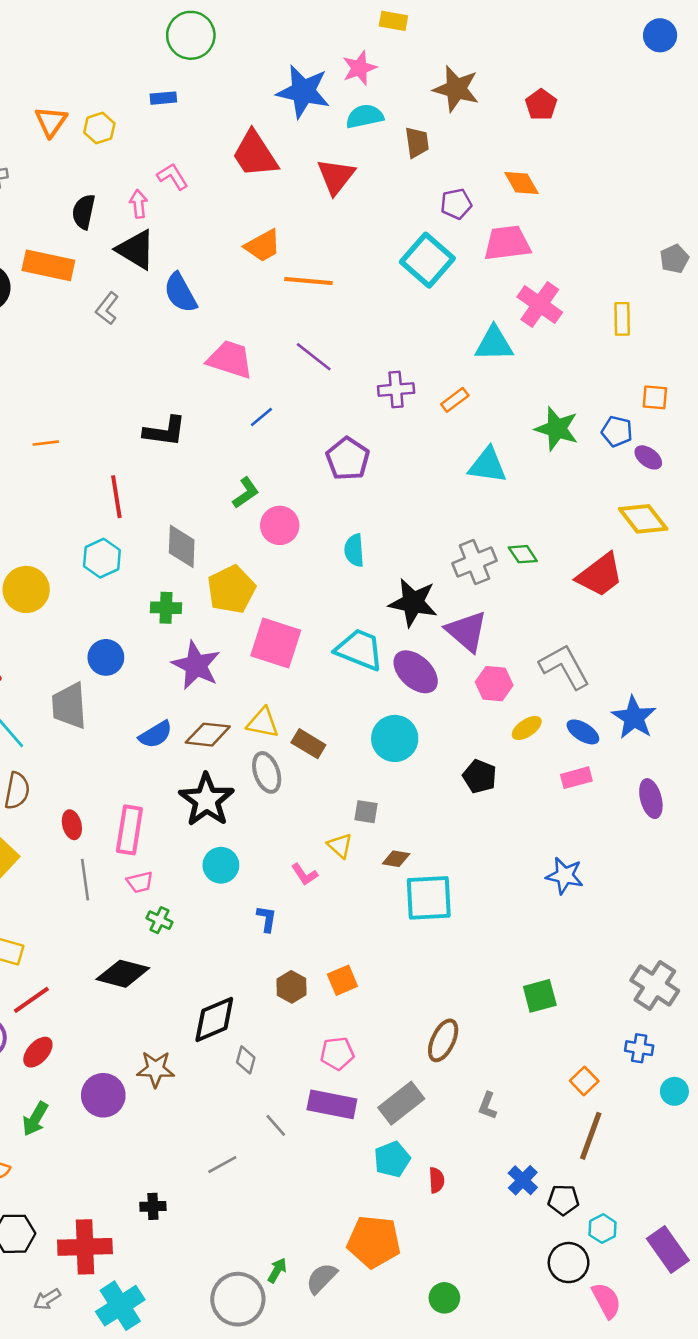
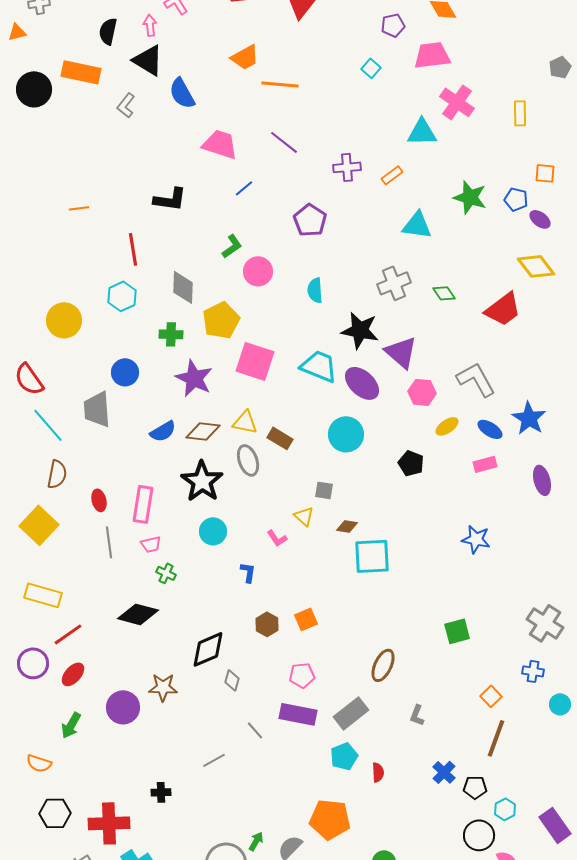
cyan square: (427, 260) -> (371, 68), size x0.5
gray cross: (474, 562) -> (394, 283), moved

